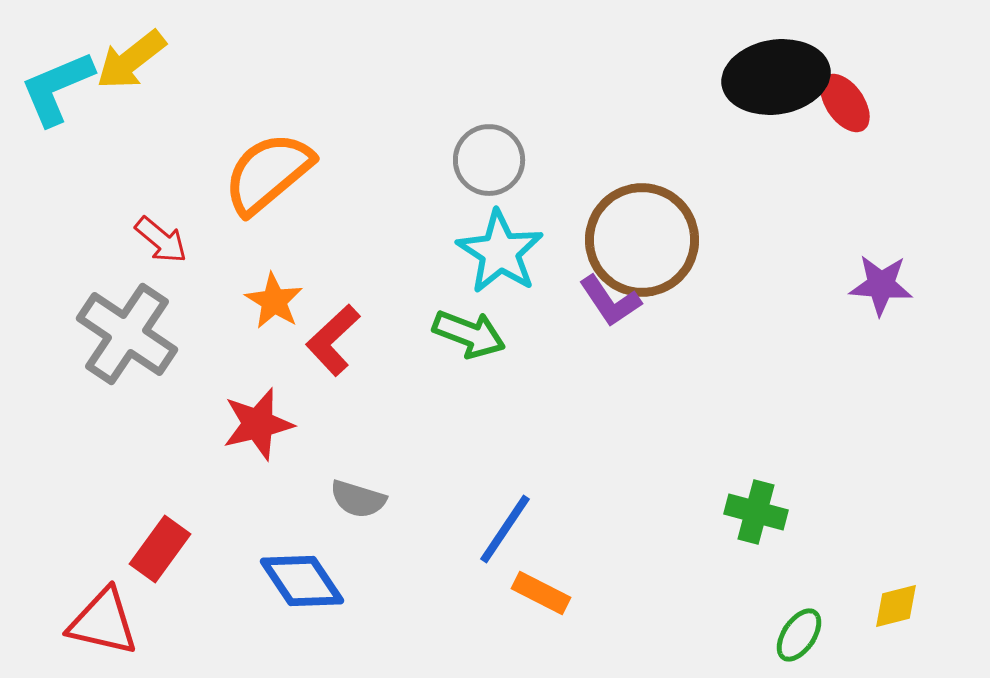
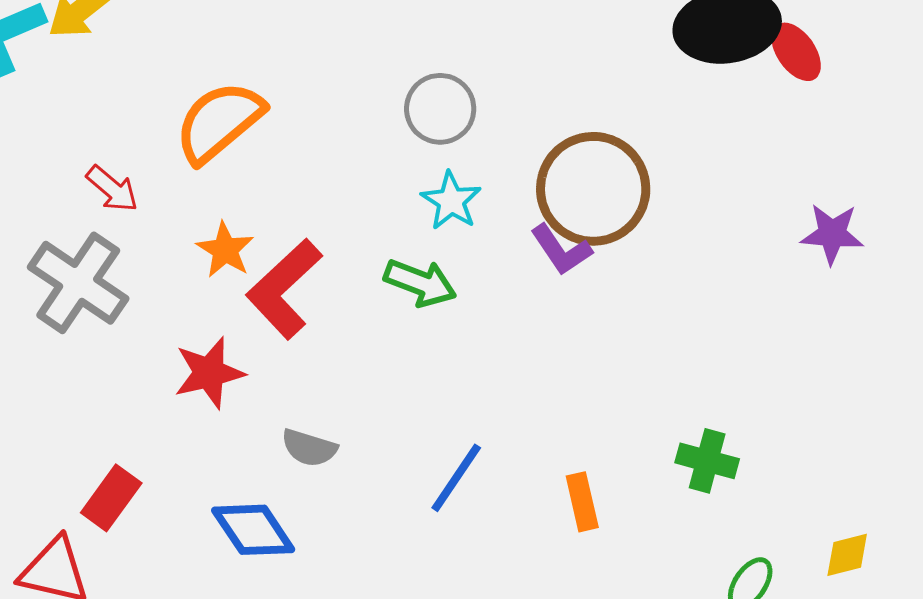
cyan star: (500, 252) -> (451, 201), size x0.7
red L-shape: (333, 340) -> (284, 289), size x1.4
orange rectangle: (541, 593) -> (582, 502), moved, turned 50

